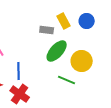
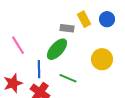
green ellipse: (57, 51) -> (57, 49), moved
green line: (67, 80) -> (68, 78), moved

